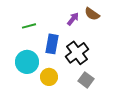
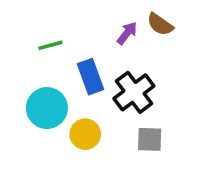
blue rectangle: (52, 44) -> (90, 77), turned -30
gray square: (86, 80) -> (150, 139), turned -35

